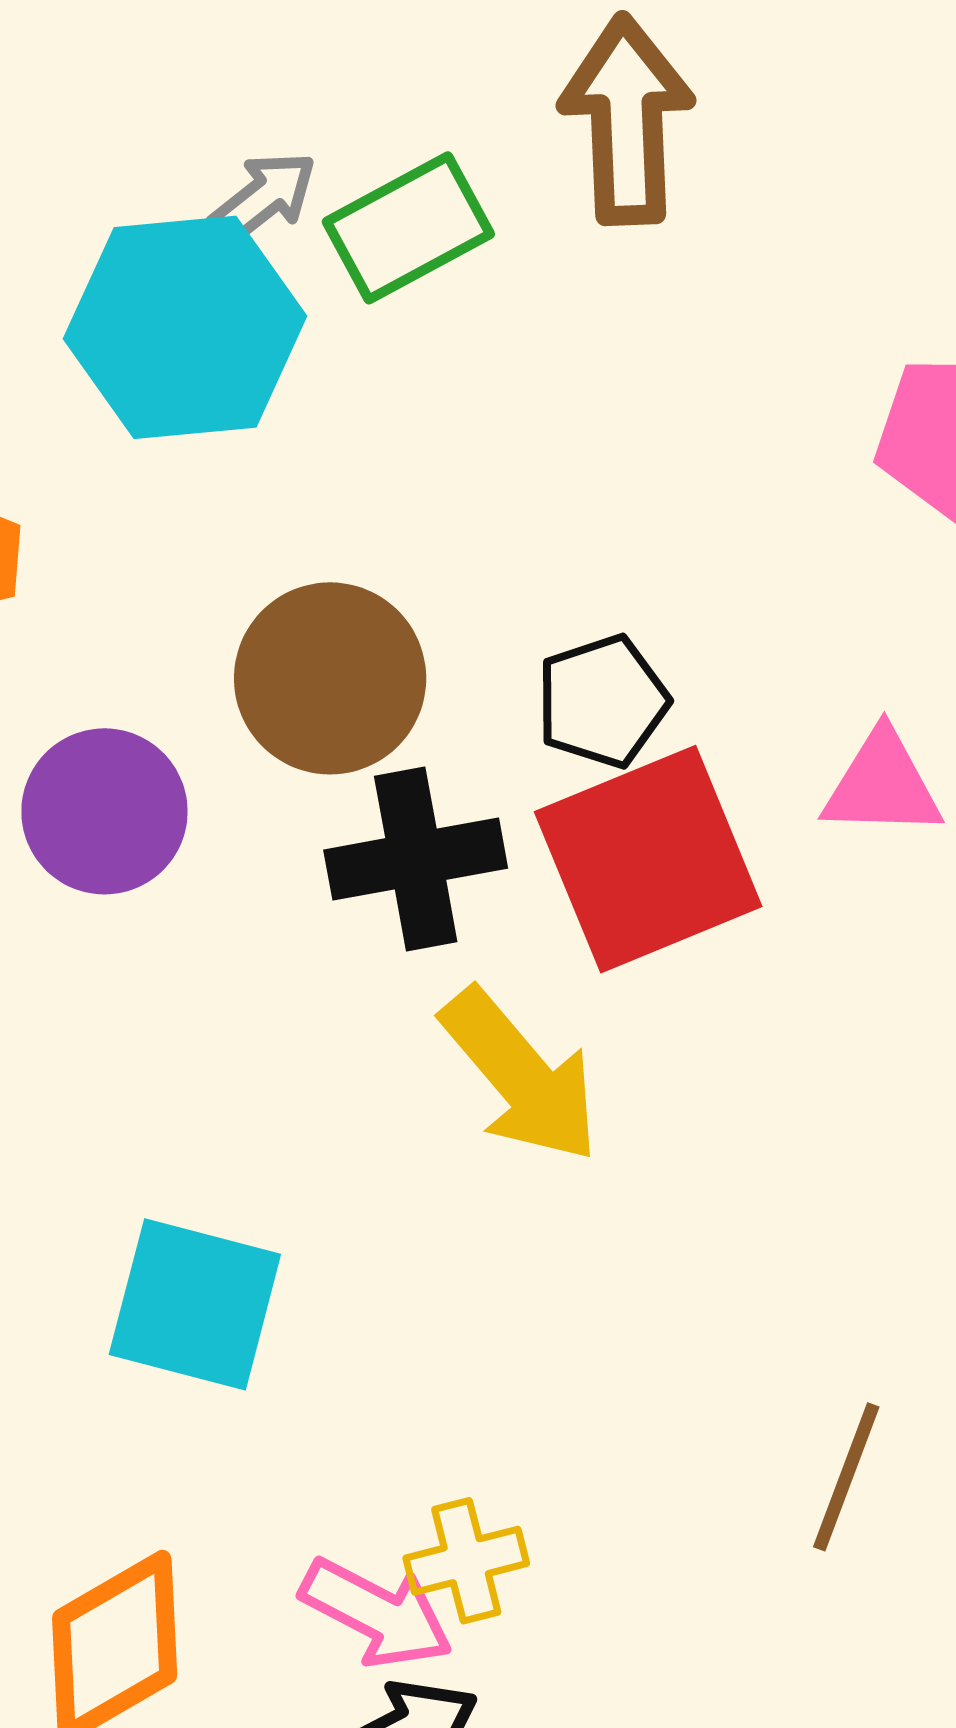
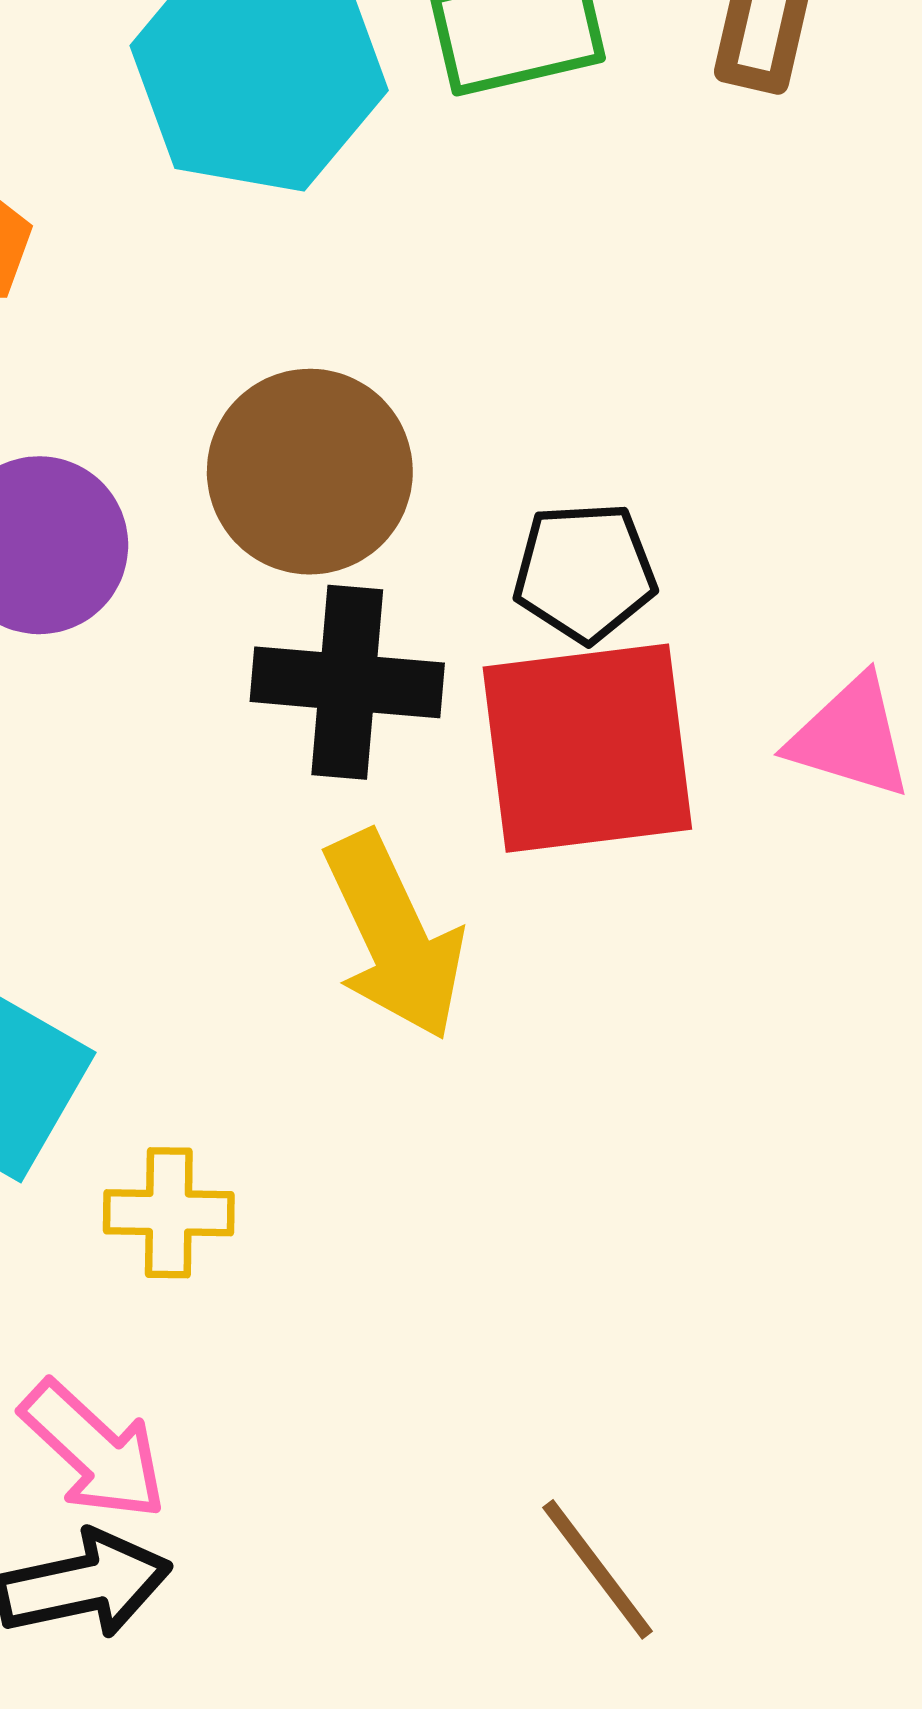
brown line: (846, 1477) -> (598, 1569), moved, turned -73
yellow cross: (466, 1561) -> (169, 1213), moved

